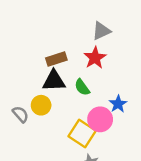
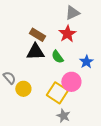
brown rectangle: (56, 59) -> (37, 35), turned 49
blue star: (118, 104) -> (86, 62), moved
yellow circle: (41, 105) -> (23, 89), moved

